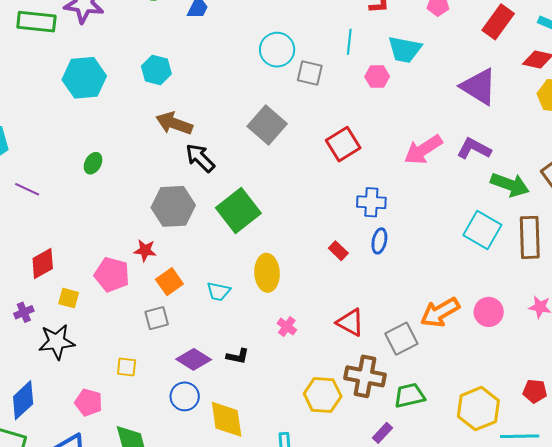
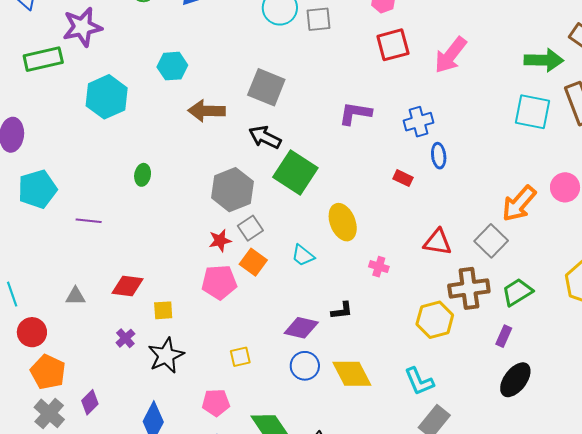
gray square: (267, 125) -> (266, 87), moved
red square: (343, 144) -> (393, 45), moved, turned 36
purple L-shape: (474, 149) -> (355, 113), moved
black arrow: (200, 158) -> (265, 137), moved
red diamond: (43, 264) -> (127, 286), turned 56
pink pentagon: (112, 275) -> (219, 282), moved
cyan trapezoid: (219, 291) -> (303, 255), turned 45
gray square: (157, 318) -> (250, 228), moved

